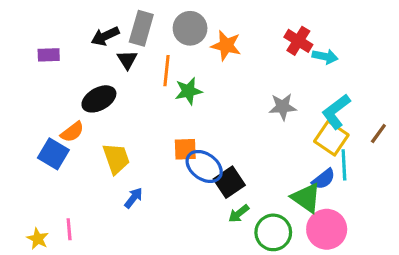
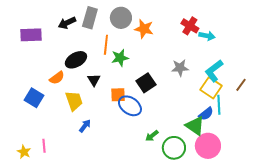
purple rectangle: (49, 55) -> (31, 35), size x1.5
black triangle: (127, 60) -> (94, 80), moved
black ellipse: (99, 99) -> (76, 60), moved
orange semicircle: (72, 132) -> (57, 78), moved
black square: (229, 182) -> (146, 83), moved

